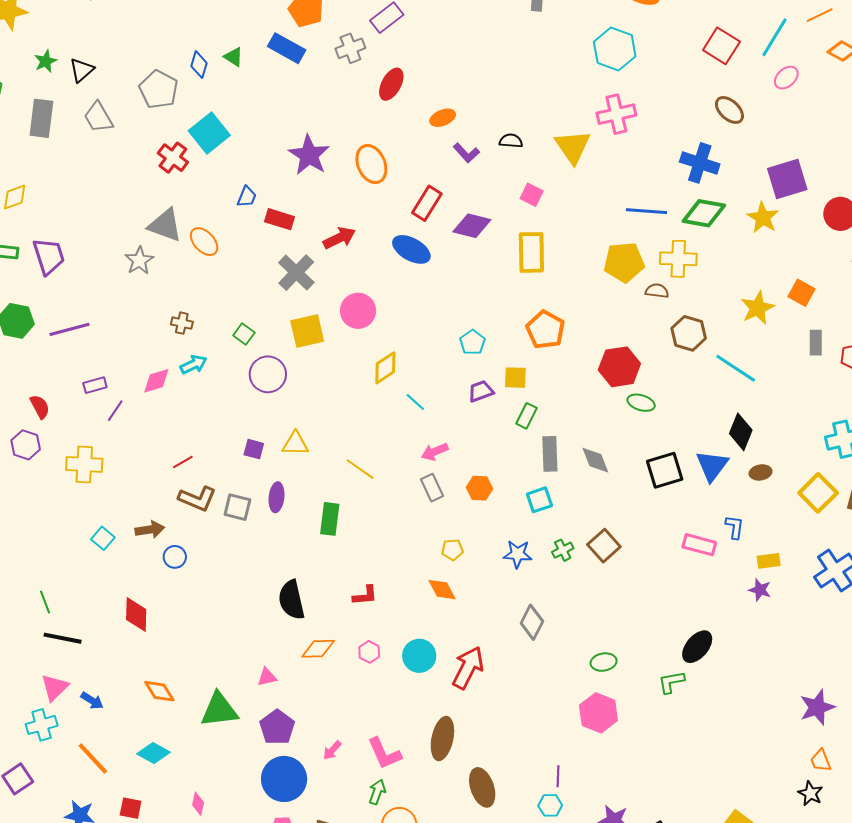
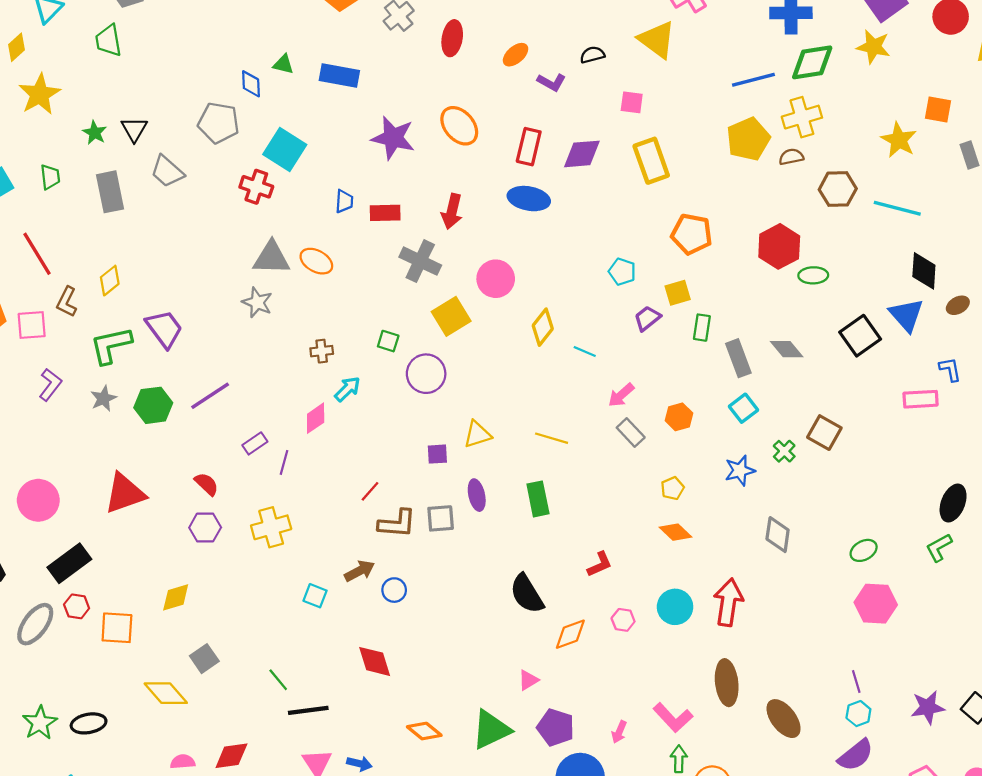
blue rectangle: (287, 48) -> (339, 75), moved
red arrow: (339, 238) -> (452, 211), turned 148

